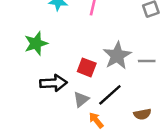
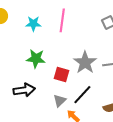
green star: (36, 43) -> (36, 59), moved, turned 30
black arrow: (54, 83) -> (24, 90), moved

